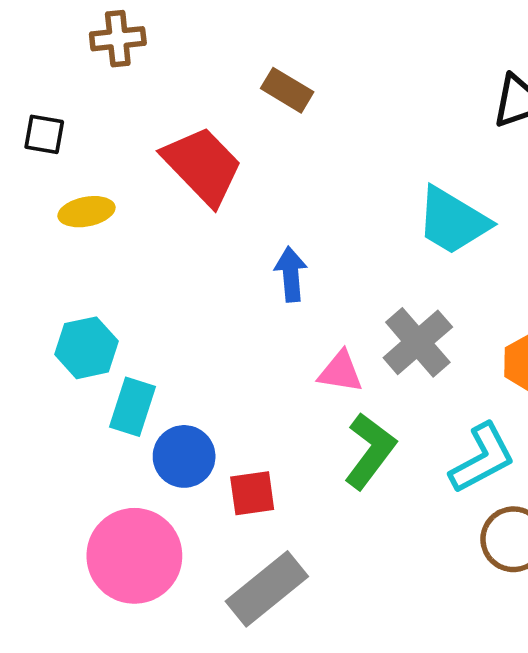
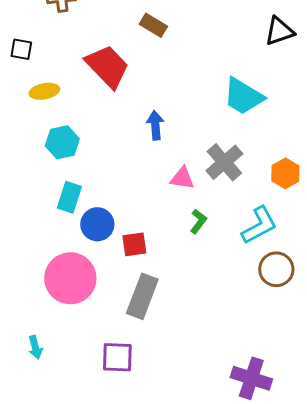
cyan hexagon: (87, 348) -> (62, 142), moved
green L-shape: (370, 451) -> (198, 221), size x0.6
gray rectangle: (267, 589) -> (142, 296), turned -30

